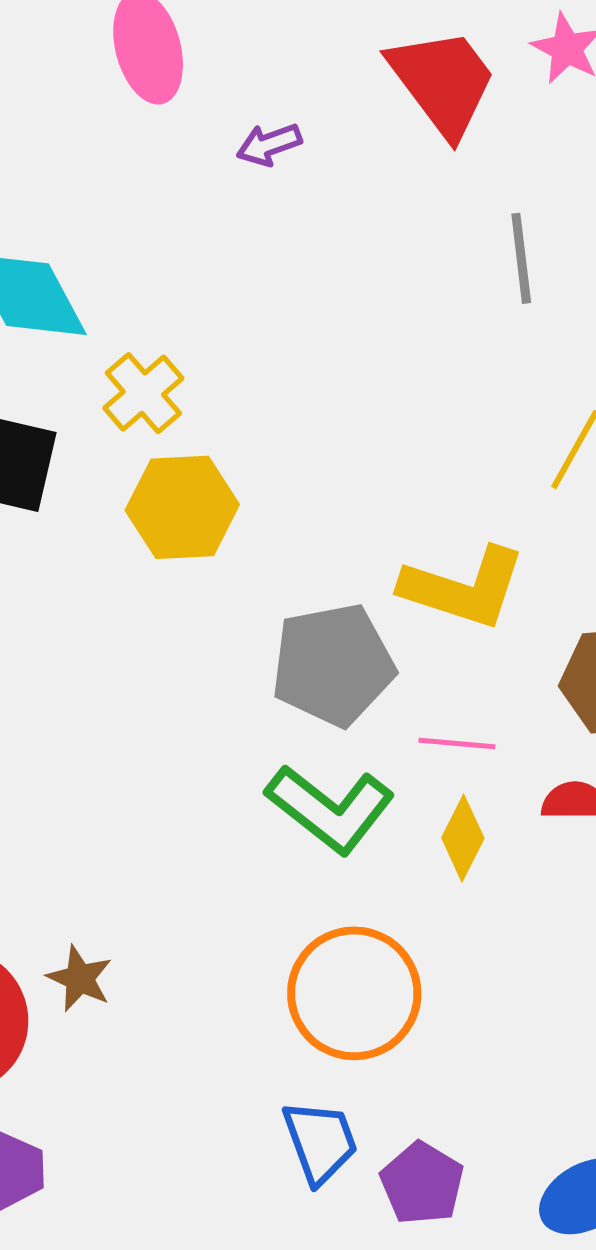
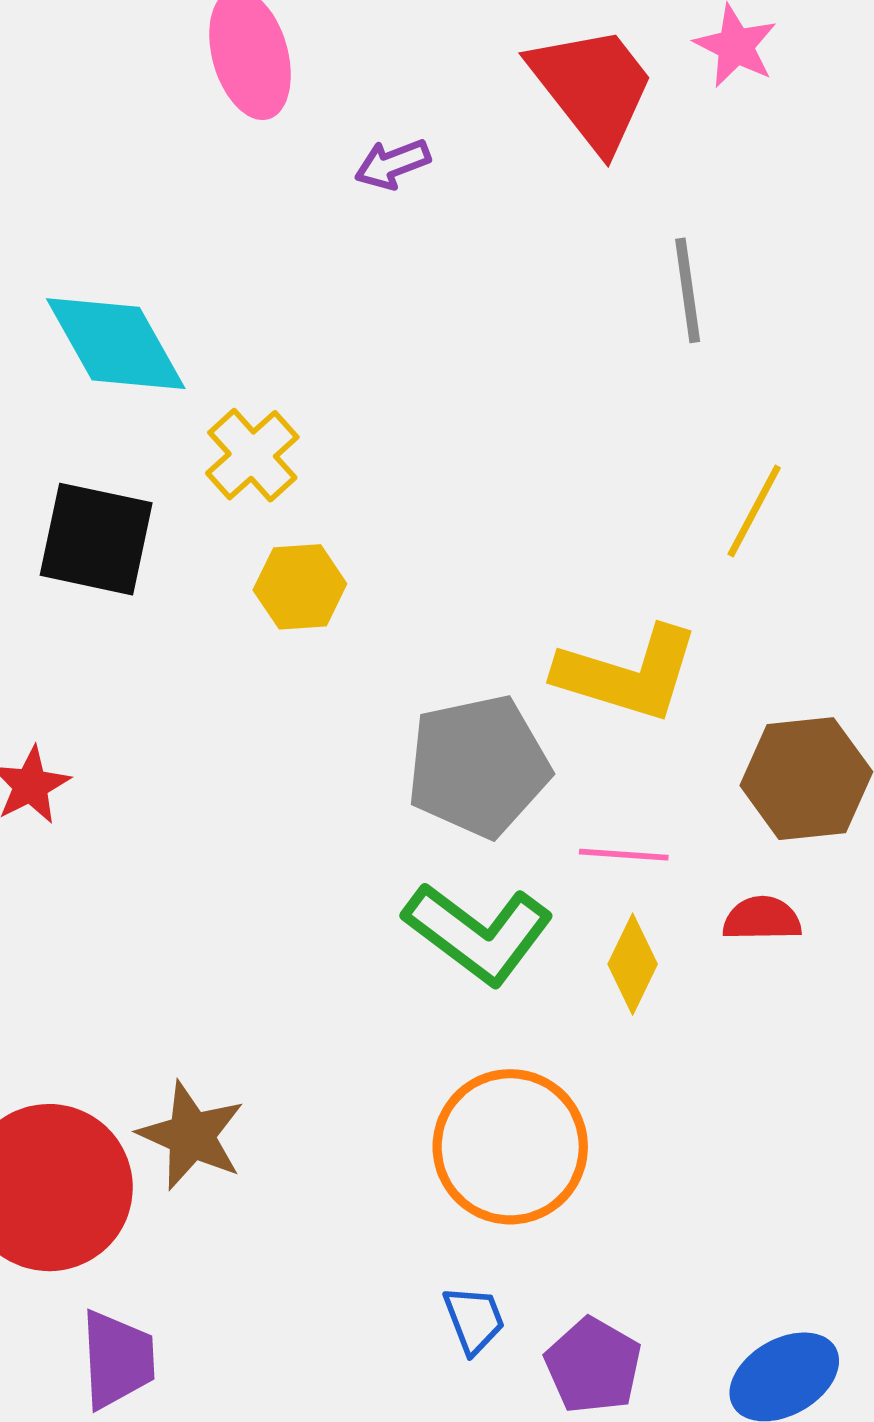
yellow hexagon: (182, 507) -> (300, 587), size x0.7
brown star: (80, 979) -> (191, 1136), size x1.4
blue trapezoid: (320, 1142) -> (474, 1320), size x0.7

